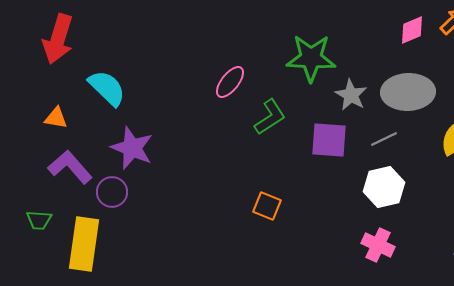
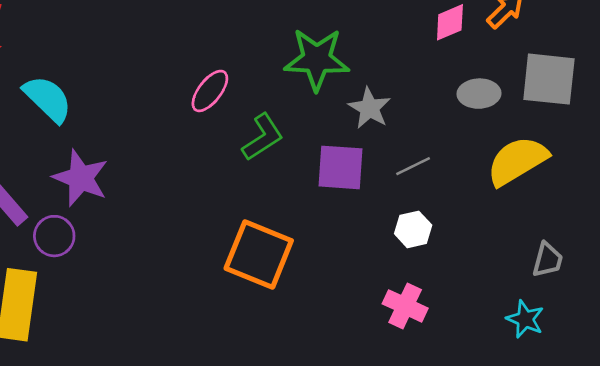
gray ellipse: (408, 92) -> (479, 94), moved, size x0.6
white hexagon: (384, 187) -> (413, 229), size x0.7
orange square: (267, 206) -> (259, 255), size x1.8

